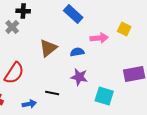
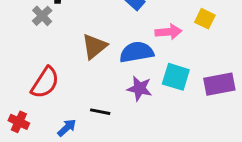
blue semicircle: (77, 52) -> (137, 52), size x1.6
cyan square: (104, 96) -> (176, 77), moved
blue arrow: (29, 104) -> (67, 128), turned -32

